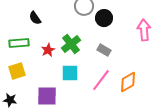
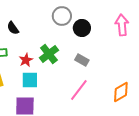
pink arrow: (144, 30) -> (122, 25), moved
cyan square: (70, 73) -> (30, 80), moved
orange diamond: (128, 82) -> (121, 92), moved

